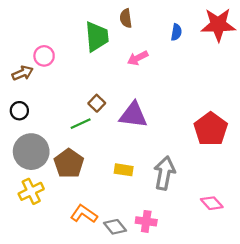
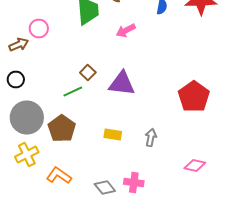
gray arrow: (164, 173) -> (151, 138), size x0.6
pink diamond: (212, 203) -> (195, 166), turned -35
orange L-shape: (84, 214) -> (59, 176), moved

